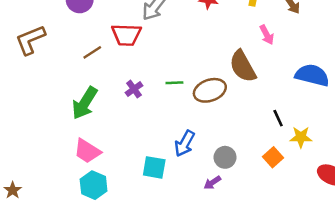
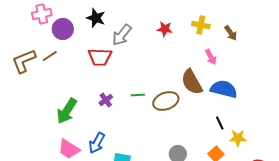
brown line: (92, 52) -> (50, 56), moved
blue semicircle: (312, 75) -> (224, 89), moved
blue arrow: (185, 143) -> (97, 143), moved

